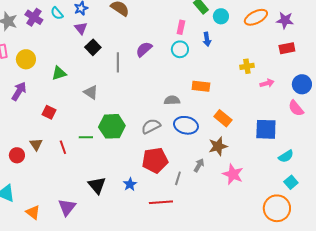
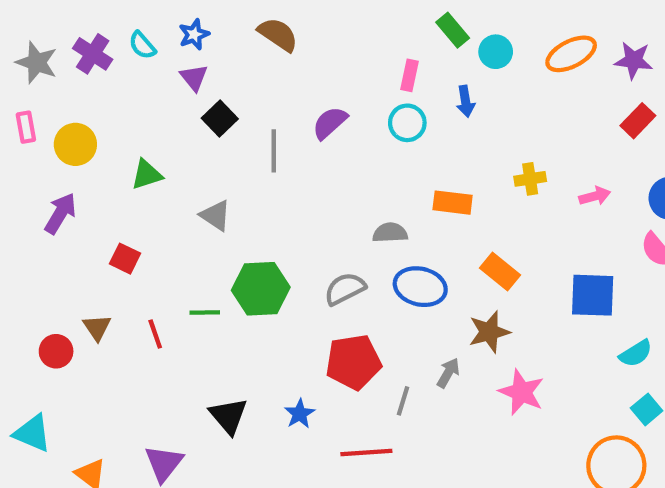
red rectangle: (287, 48) -> (638, 121), turned -35
yellow cross: (247, 66) -> (530, 179), moved

